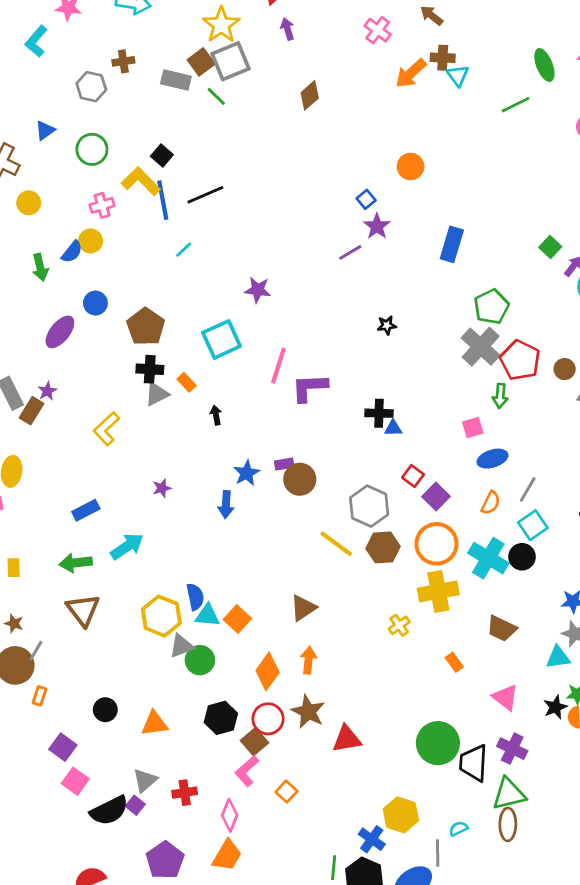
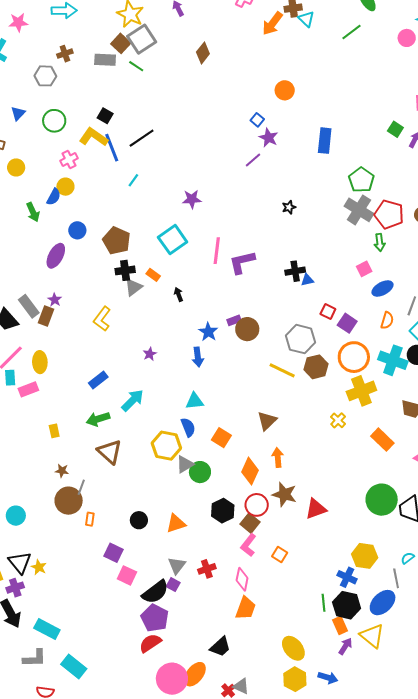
cyan triangle: (207, 615) -> (195, 401), moved
orange rectangle: (454, 662) -> (382, 440), size x1.6
purple pentagon: (165, 860) -> (155, 618), moved

